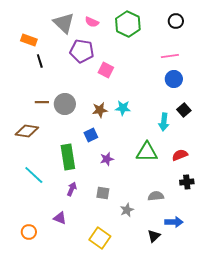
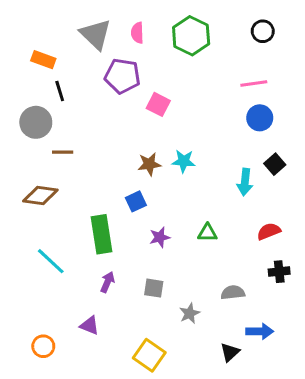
pink semicircle: (92, 22) -> (137, 33), turned 64
gray circle: (65, 104) -> (36, 122), moved
green triangle: (147, 152) -> (207, 233), moved, size x0.6

